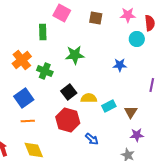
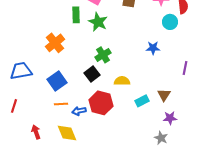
green star: (75, 55) -> (98, 22), moved, turned 30
green cross: (45, 71) -> (103, 55), moved, turned 35
black square: (69, 92) -> (92, 74), moved
cyan rectangle: (109, 106) -> (142, 101), moved
blue arrow: (92, 139) -> (79, 111), moved, turned 128

